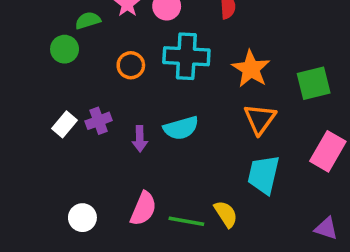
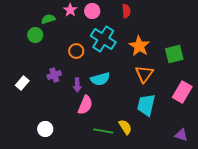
cyan cross: (186, 56) -> (103, 39), turned 30
orange circle: (131, 65) -> (76, 51), moved
white rectangle: (65, 124) -> (22, 83), moved
pink semicircle: (143, 209) -> (85, 105), moved

